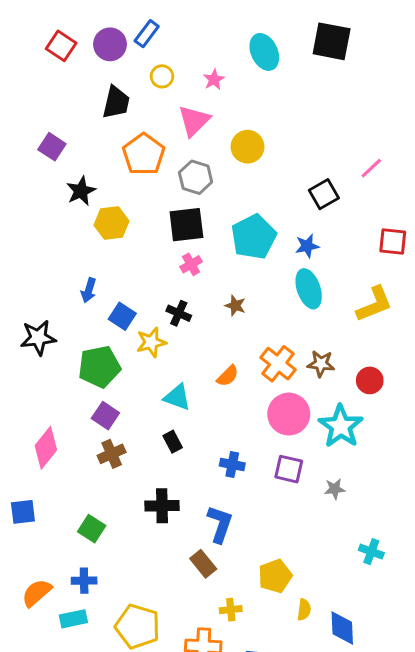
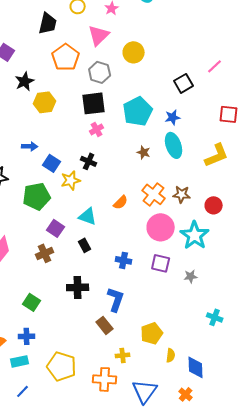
blue arrow: (89, 290) -> (30, 146), turned -105
brown star: (235, 306) -> (144, 152), moved
purple square: (105, 416) -> (56, 228), moved

